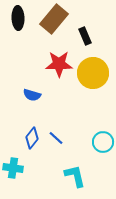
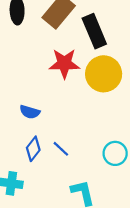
black rectangle: (85, 36) -> (94, 31), size x1.6
blue semicircle: (32, 95) -> (30, 112), moved

